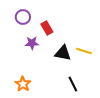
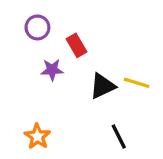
black triangle: (63, 53) -> (102, 86), turned -36

